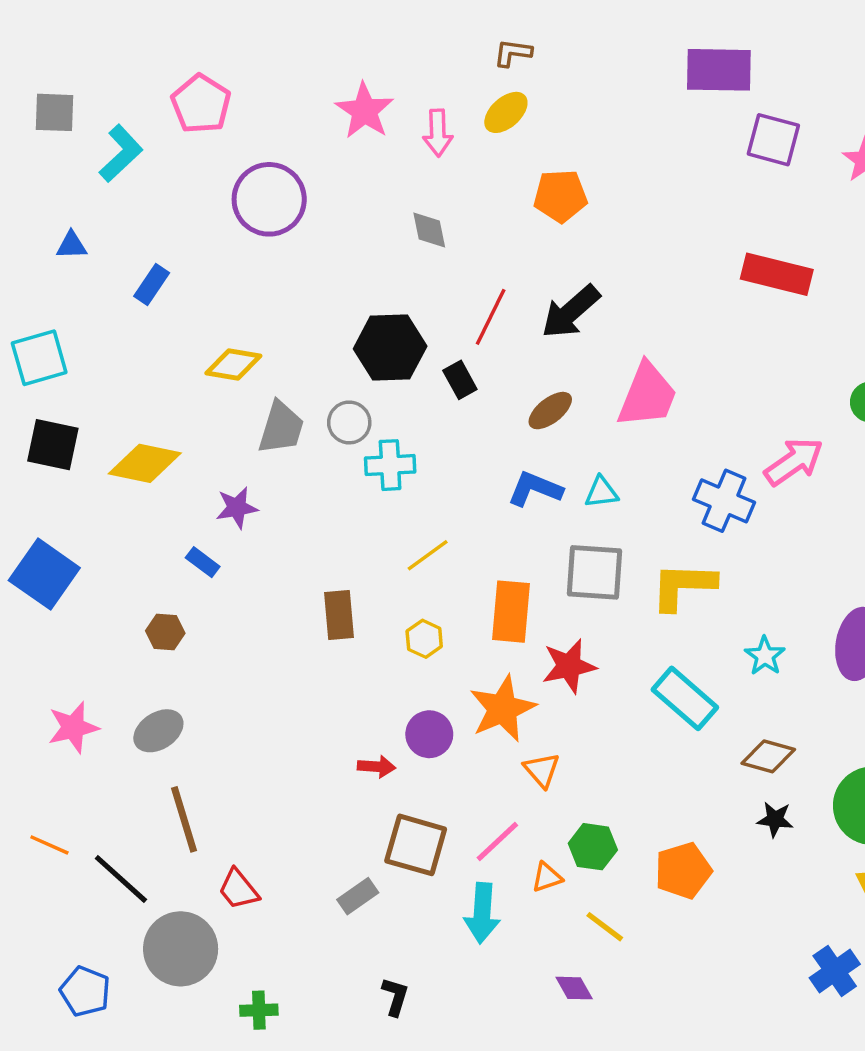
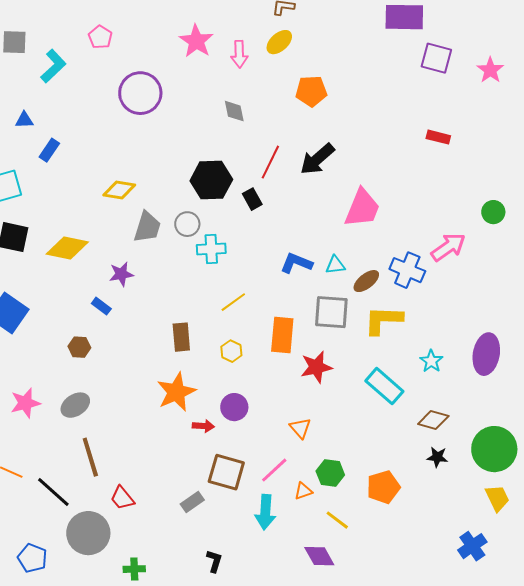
pink pentagon: (201, 104) -> (100, 37), size x0.7
red rectangle: (777, 274) -> (438, 137), size x0.6
blue rectangle: (152, 284) -> (49, 150), moved
brown ellipse: (550, 411) -> (366, 281), moved
orange star: (503, 709) -> (176, 392), moved
purple diamond: (574, 988) -> (319, 556), size x1.4

